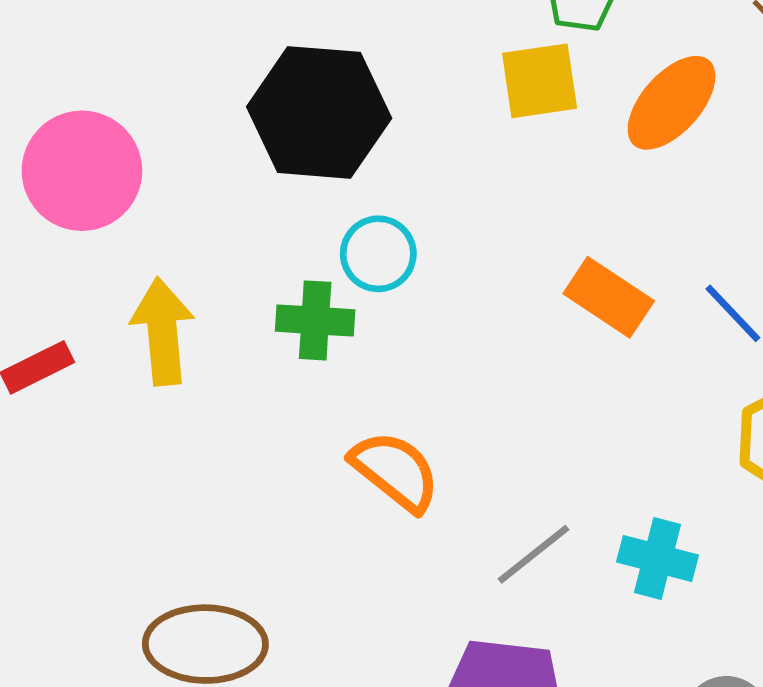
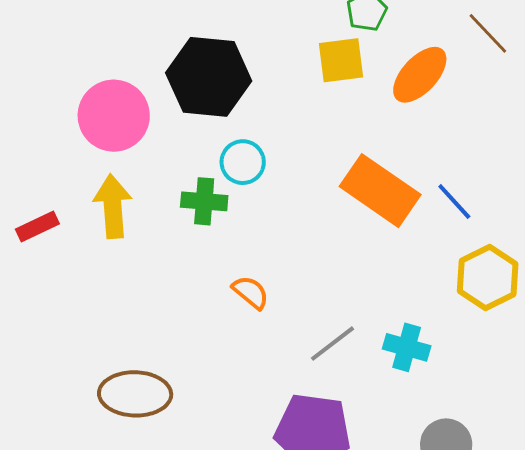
pink circle: (82, 171) -> (114, 116), moved
orange rectangle: (609, 297) -> (380, 191), size x1.5
orange semicircle: (395, 471) -> (251, 292), size x0.7

